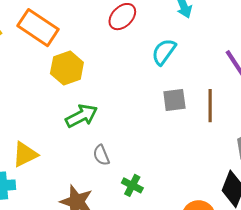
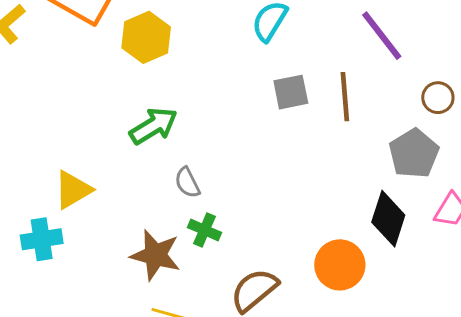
yellow hexagon: (67, 68) -> (146, 37), moved
green cross: (132, 185) -> (205, 230), moved

